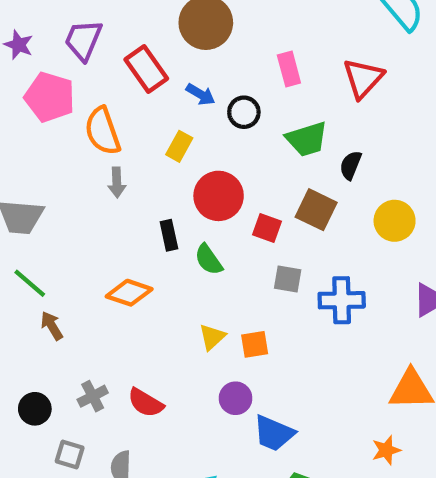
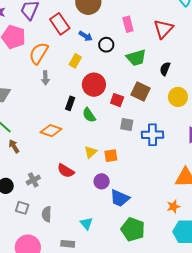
orange semicircle: (103, 131) -> (39, 53), turned 50
black semicircle: (351, 165) -> (165, 69), moved
black rectangle: (169, 235) -> (70, 103), turned 32
red semicircle: (146, 403) -> (66, 171), moved

